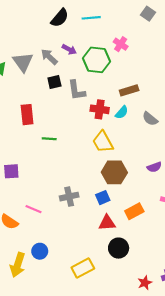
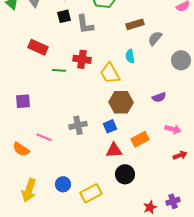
red cross: (100, 109) -> (82, 59), moved
cyan semicircle: (122, 112) -> (130, 56), moved, turned 128
red rectangle: (27, 115) -> (38, 47), turned -60
gray semicircle: (150, 119) -> (155, 38), moved, turned 91
blue circle: (40, 251) -> (63, 184), moved

